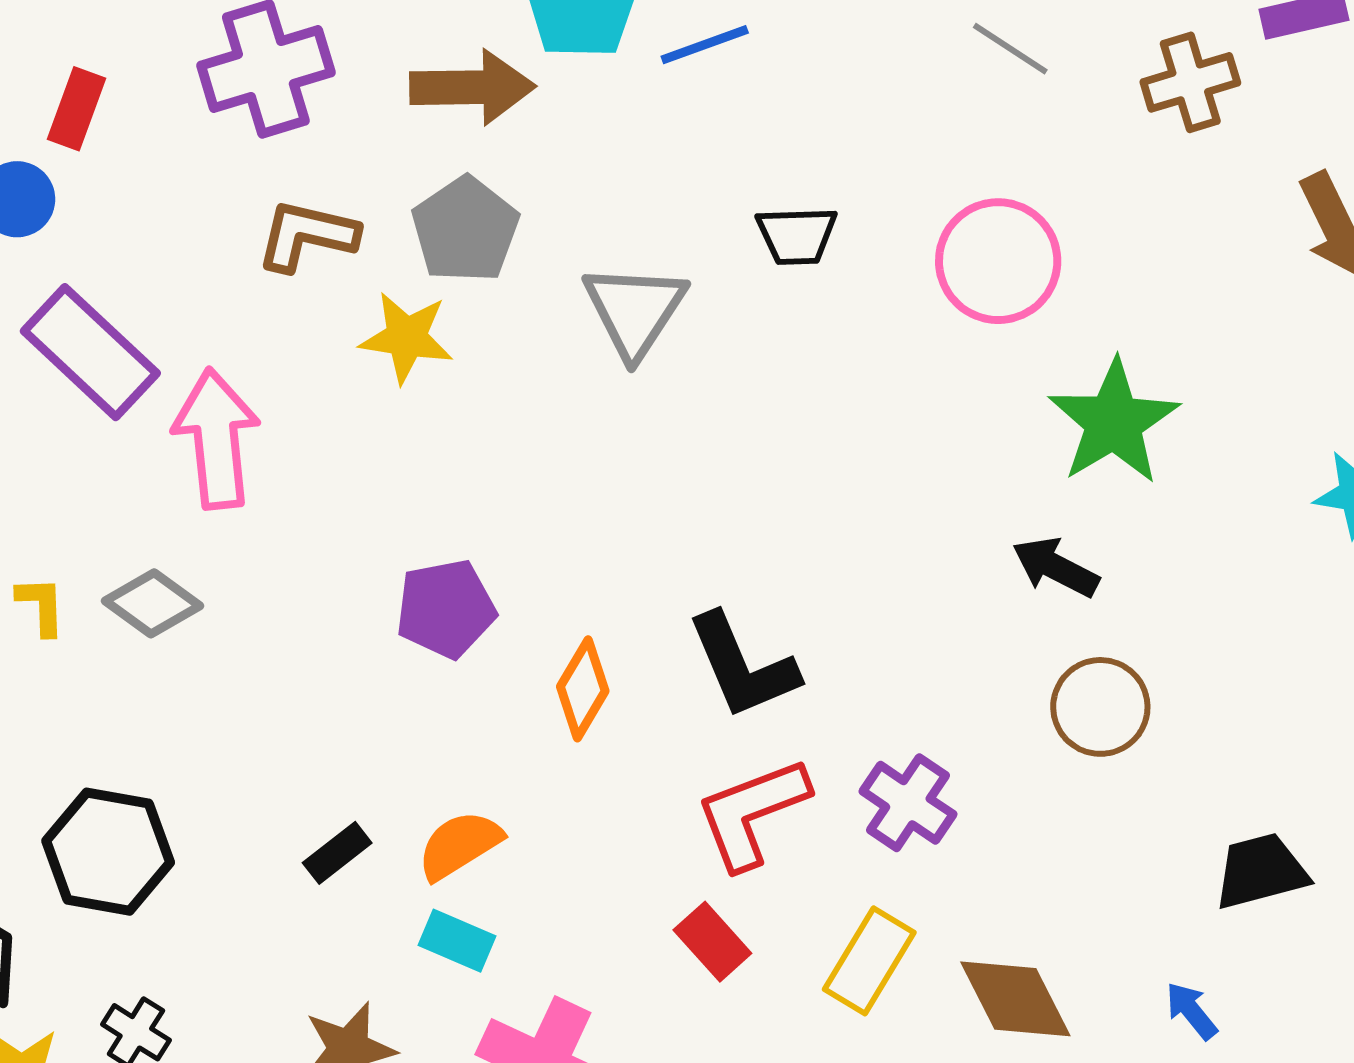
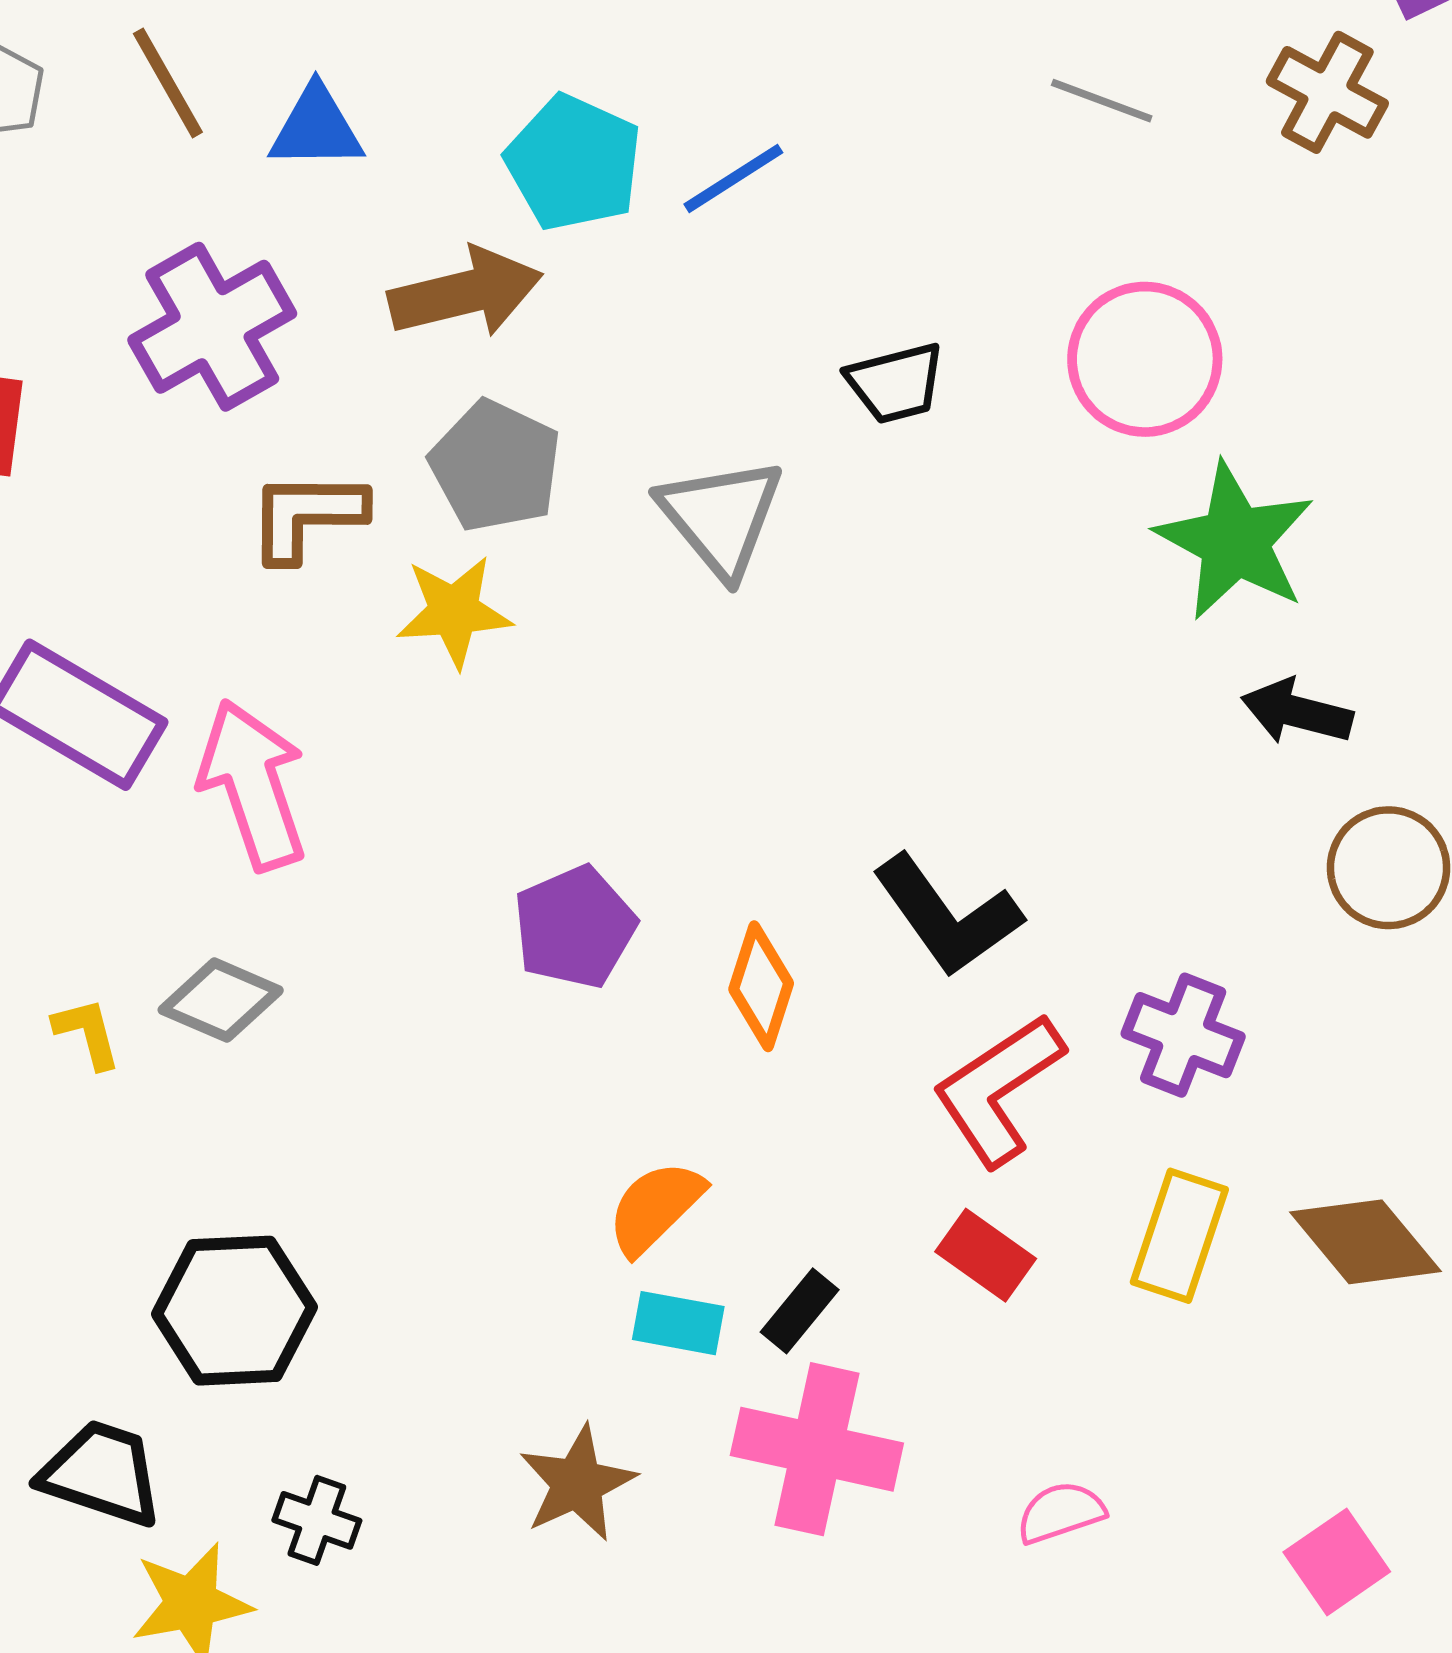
brown cross: (1190, 82) -> (1327, 92), turned -32
green star: (1114, 422) -> (1235, 541), moved
black rectangle: (337, 853) -> (800, 1311), moved

